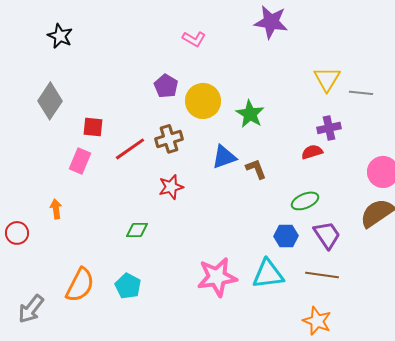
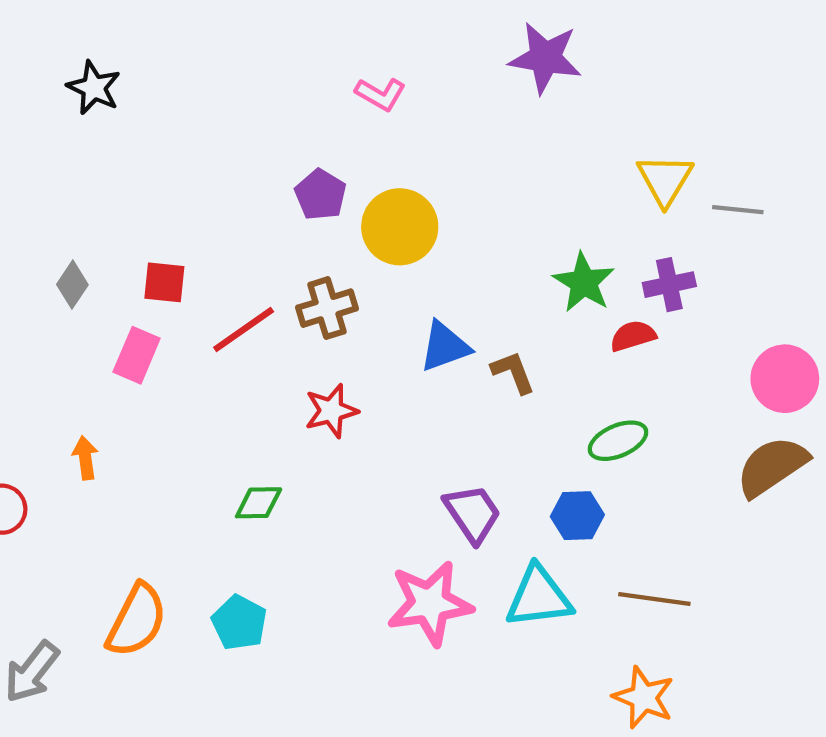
gray diamond: (50, 101) -> (72, 285), moved, size x0.6
green star: (250, 114) -> (584, 282), moved
purple trapezoid: (327, 235) -> (472, 513), moved

